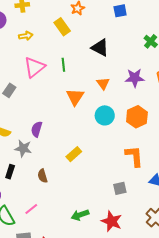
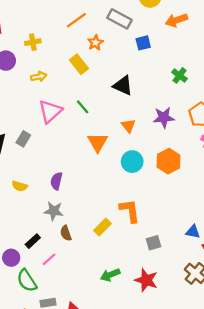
green line: (63, 65) -> (83, 107), turned -32
gray star: (23, 148) -> (54, 211), moved
yellow rectangle: (74, 154) -> (102, 227), moved
orange L-shape: (134, 156) -> (130, 211), moved
black rectangle: (10, 172) -> (33, 241), moved, turned 32
pink line: (31, 209) -> (49, 259), moved

